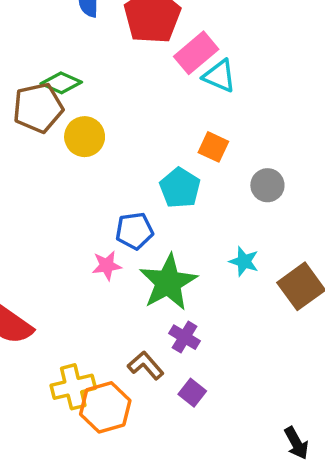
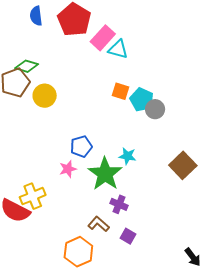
cyan pentagon: (180, 188) -> (142, 100), moved
cyan star: (244, 261) -> (127, 156), moved
yellow cross: (73, 387) -> (33, 196), moved

